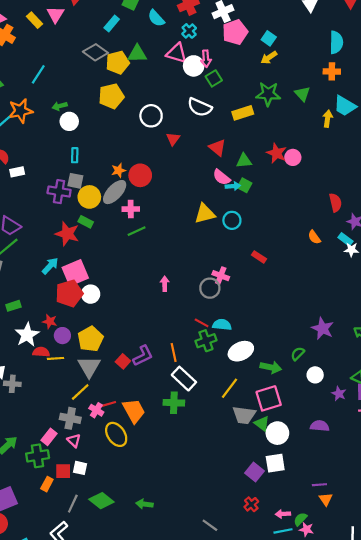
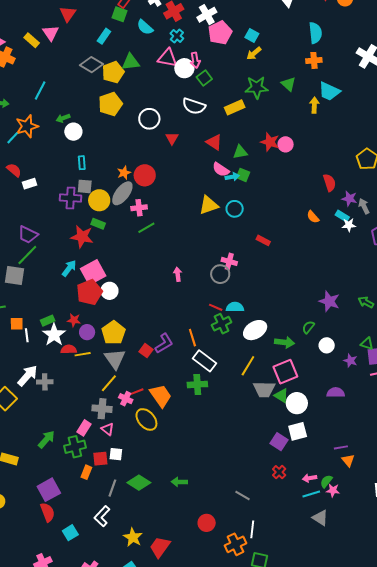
green rectangle: (13, 306) -> (48, 321), moved

